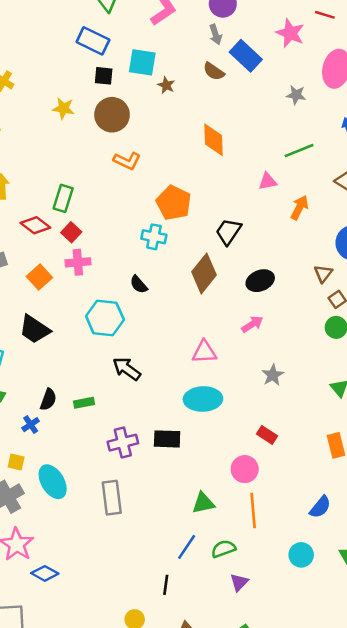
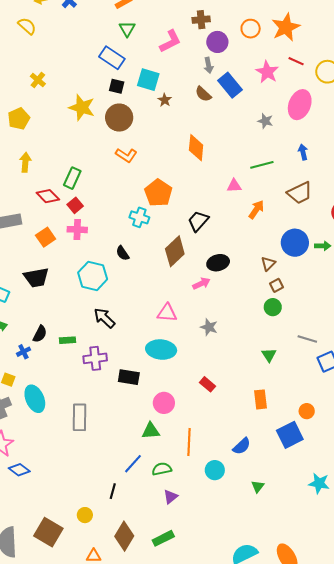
yellow star: (63, 108) -> (82, 108), size x1.5
pink arrow: (252, 324) -> (201, 283), moved
black trapezoid: (34, 329) -> (36, 278), turned -52
gray star: (273, 375) -> (209, 327), moved, turned -30
purple cross: (123, 443) -> (95, 358), moved
pink circle: (245, 469) -> (164, 403), moved
cyan circle: (301, 555) -> (215, 470), moved

